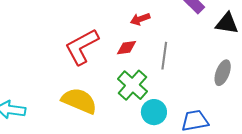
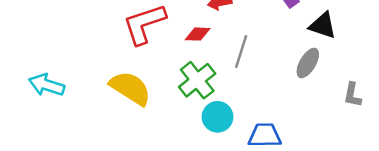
gray ellipse: (223, 73) -> (308, 63), moved

